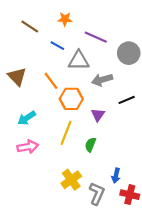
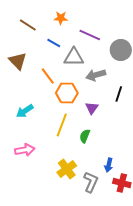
brown triangle: (17, 77) -> (18, 61), moved
black line: (127, 100) -> (119, 94), turned -49
pink arrow: (28, 147) -> (25, 150), moved

